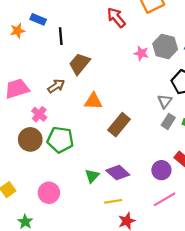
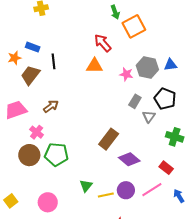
brown trapezoid: (79, 64) -> (30, 75), moved
orange triangle: (93, 101) -> (94, 66), moved
gray rectangle: (168, 121) -> (135, 101), moved
purple circle: (161, 170) -> (126, 190), moved
purple diamond: (118, 173) -> (129, 159), moved
pink line: (165, 199) -> (152, 190), moved
yellow line: (113, 201) -> (106, 195), moved

